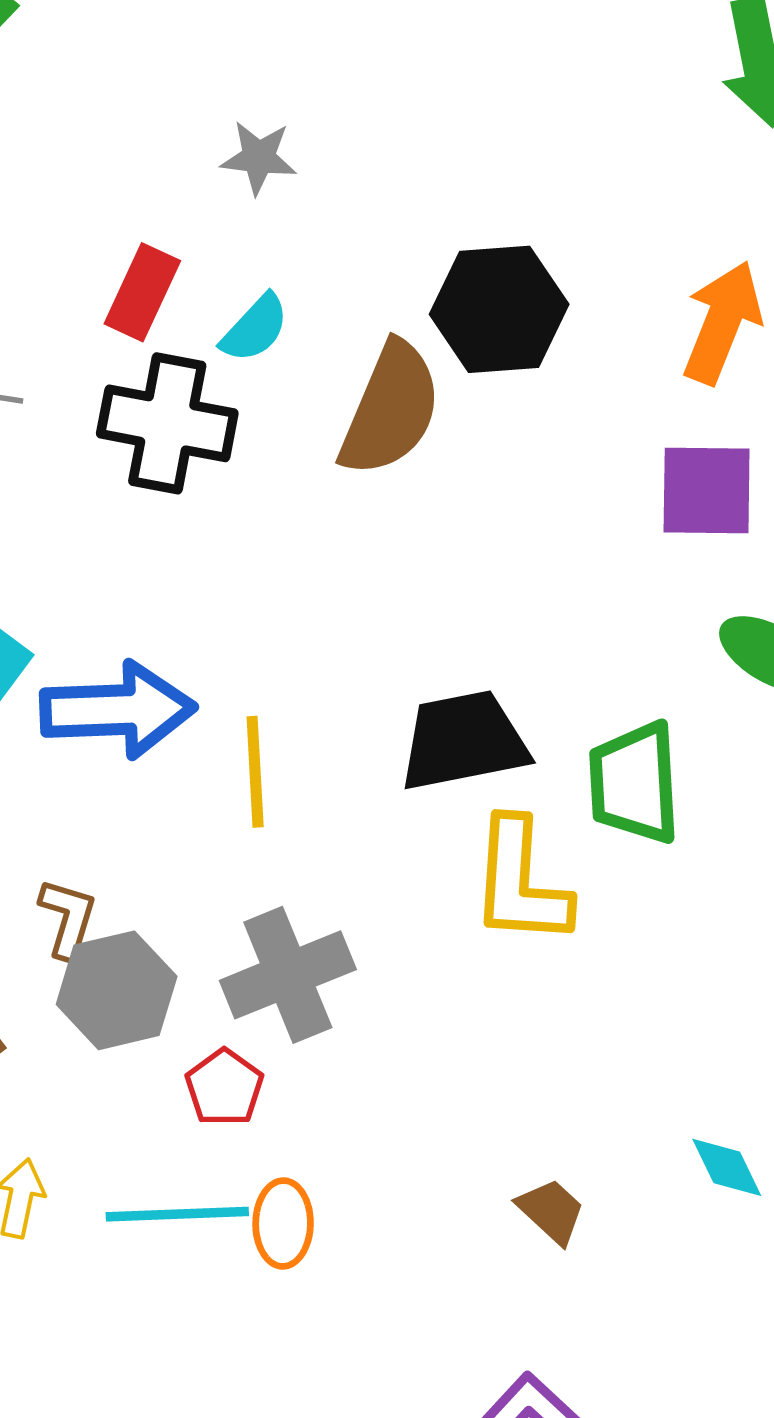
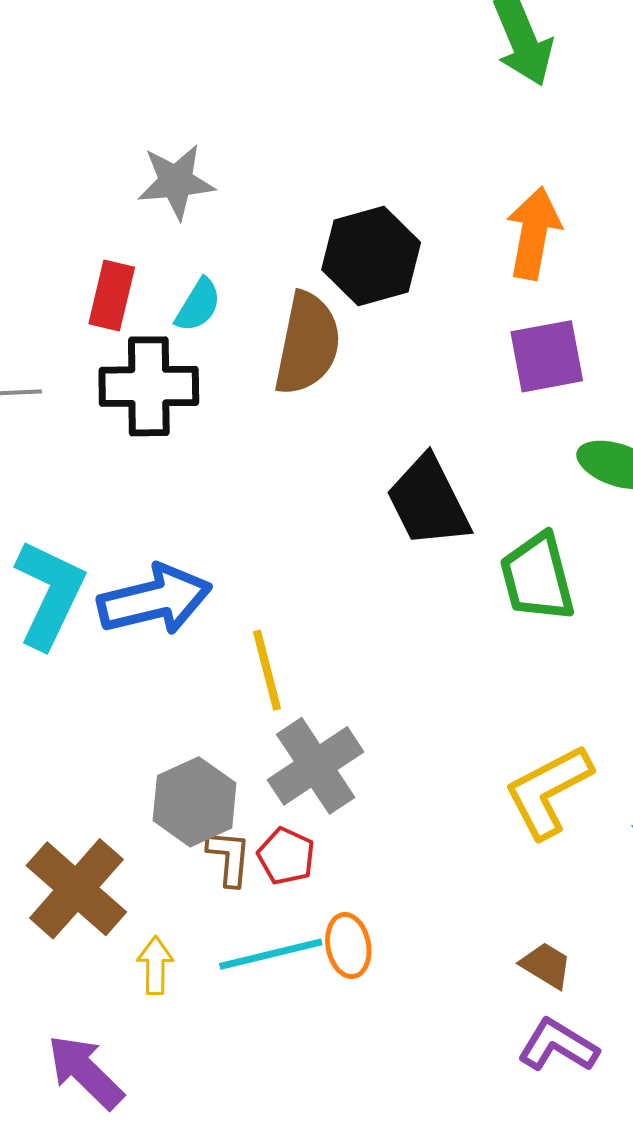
gray star: (259, 158) -> (176, 182), size x1.4
black trapezoid: (463, 741) -> (428, 502), moved, turned -94
yellow line: (255, 772) -> (267, 670), moved
yellow L-shape: (520, 882) -> (548, 791), moved, turned 70
brown L-shape: (68, 918) -> (229, 858), moved
brown trapezoid: (551, 1211) -> (546, 965), moved

